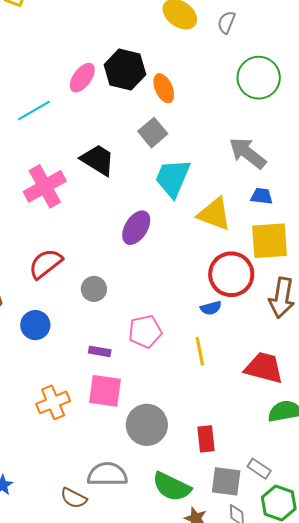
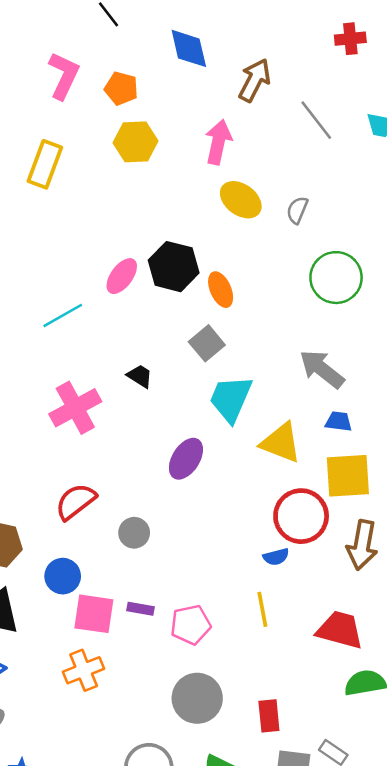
black trapezoid: (98, 160) -> (140, 376), size x0.6
pink pentagon: (145, 332) -> (191, 625), moved
pink square: (105, 391) -> (94, 614), moved

